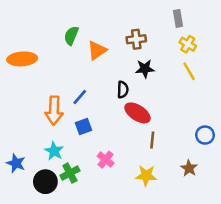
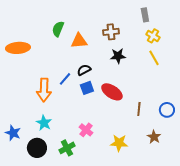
orange triangle: (97, 50) -> (79, 41), turned 30
black semicircle: (123, 90) -> (84, 70), moved, turned -120
blue square: (83, 126) -> (87, 88), moved
brown line: (152, 140) -> (139, 109), moved
green cross: (70, 173) -> (67, 148), moved

